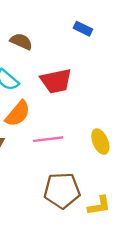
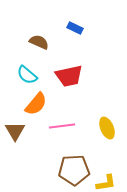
blue rectangle: (83, 29) -> (75, 28), moved

